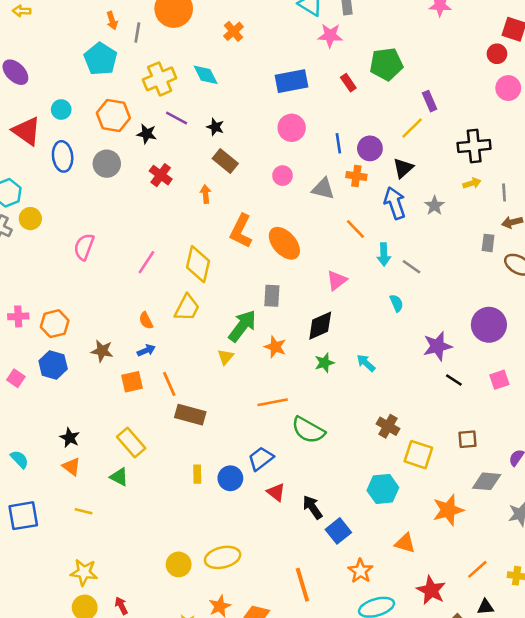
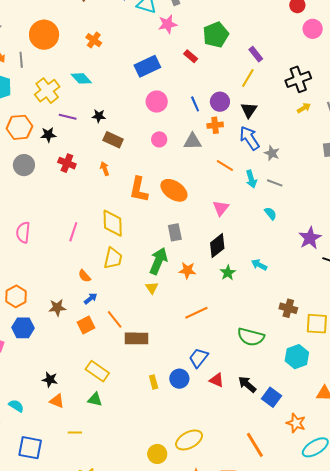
gray star: (434, 206) -> (272, 153), moved
green semicircle: (308, 430) -> (251, 337), moved
blue square: (23, 516) -> (30, 448), turned 35

